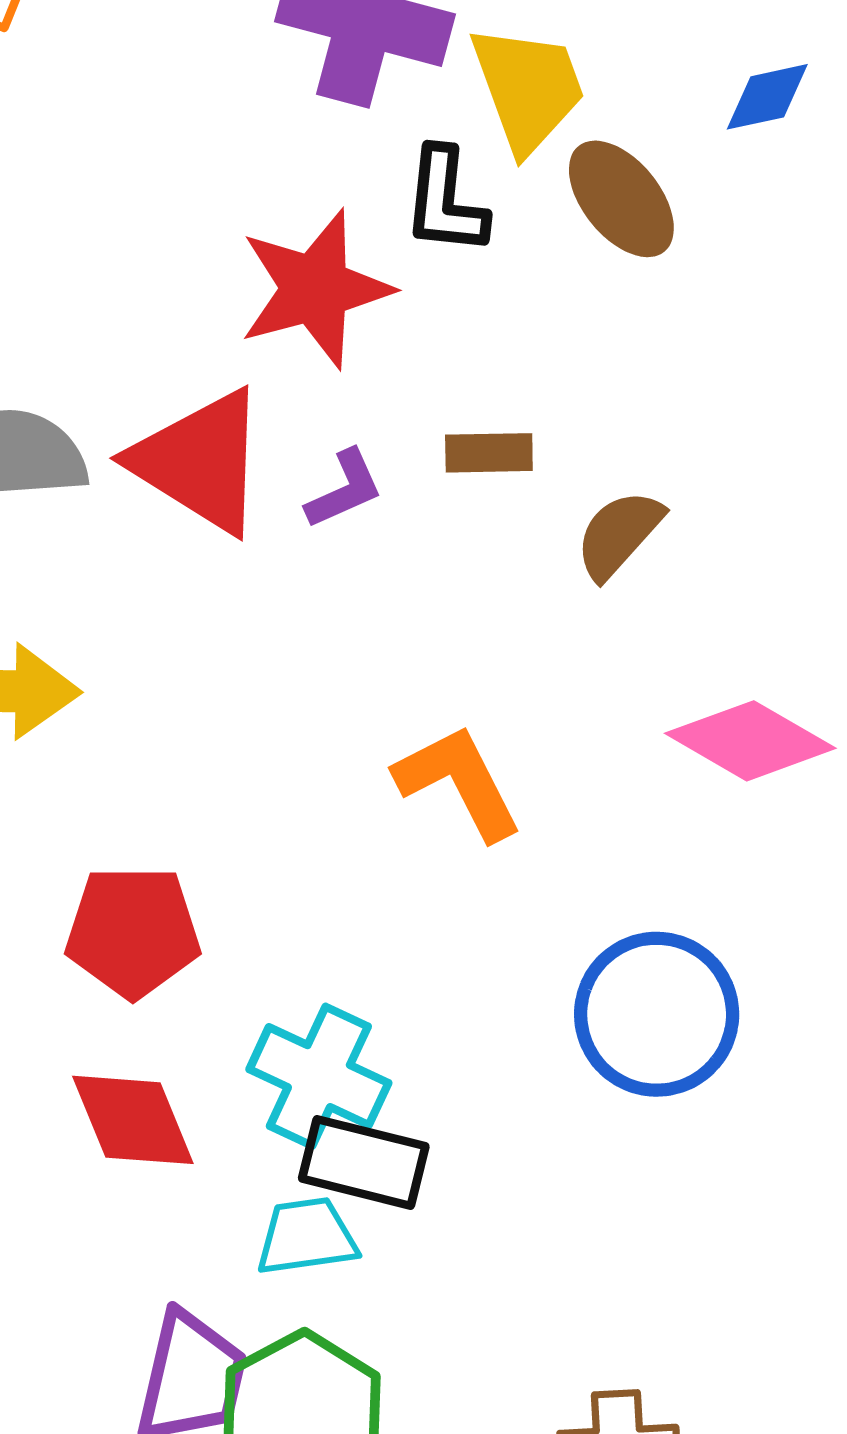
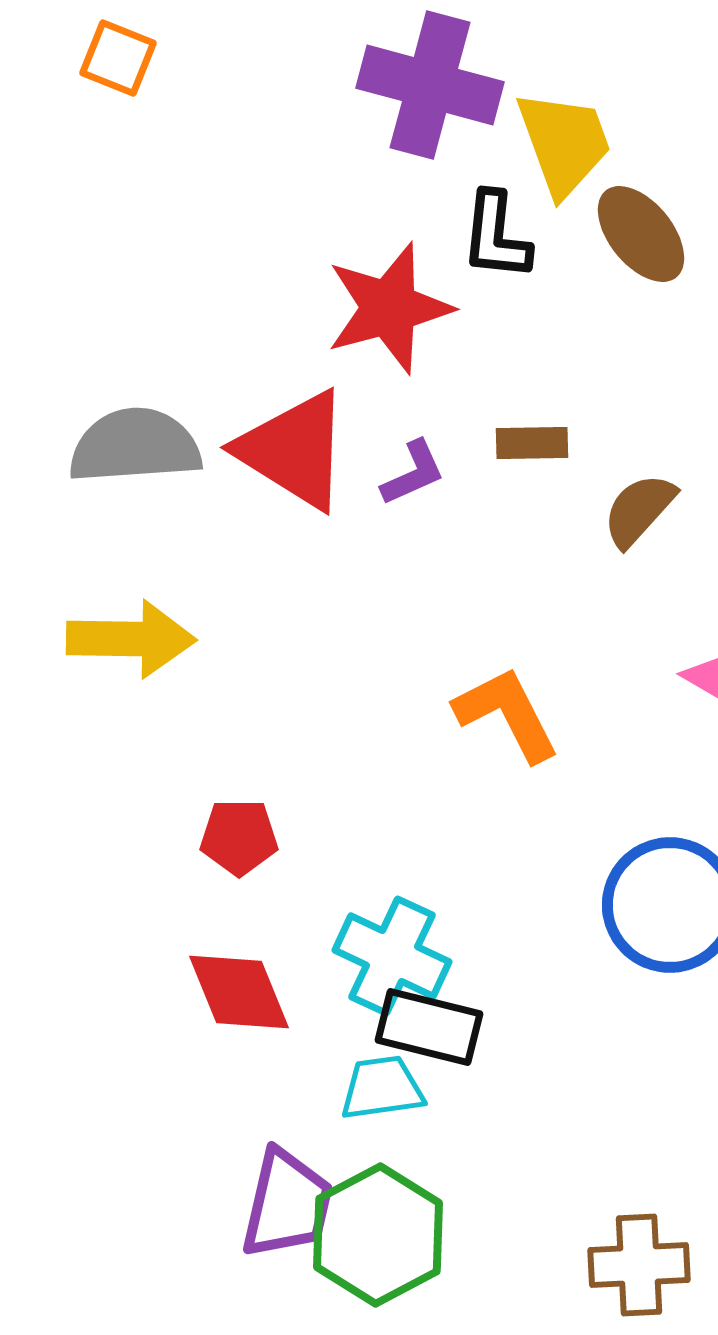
red pentagon: (133, 932) -> (239, 837), size x0.7

